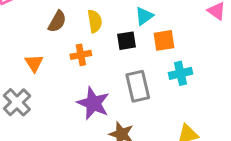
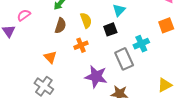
orange square: (164, 40) -> (166, 25), moved
cyan cross: (180, 73) -> (141, 44), moved

